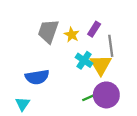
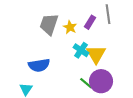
gray line: (111, 46) -> (108, 14), moved
green line: (90, 97) -> (86, 83), turned 64

